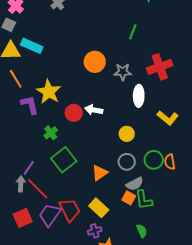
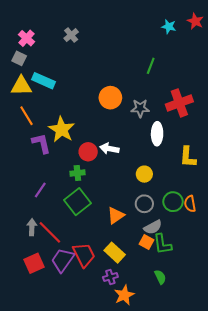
yellow L-shape: (168, 118) -> (188, 157), turned 55
green cross: (51, 133) -> (77, 173), moved, turned 32
purple line: (29, 168) -> (40, 190), moved

